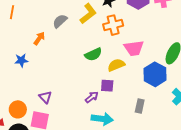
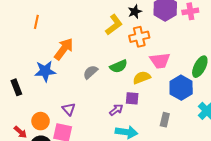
gray semicircle: (60, 21) -> (91, 72), moved
orange arrow: (39, 38) -> (64, 49), size x1.6
blue star: (21, 60) -> (45, 71), size x1.5

